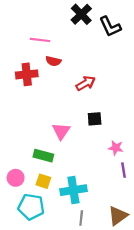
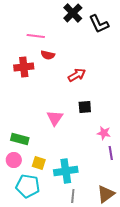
green rectangle: (43, 156) -> (20, 139), moved

